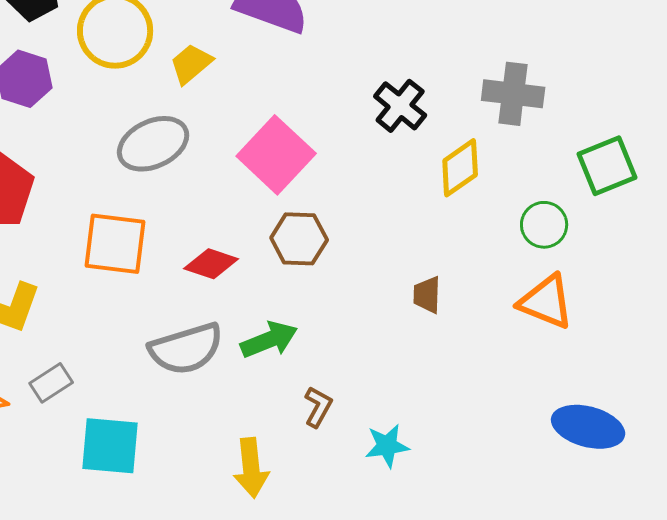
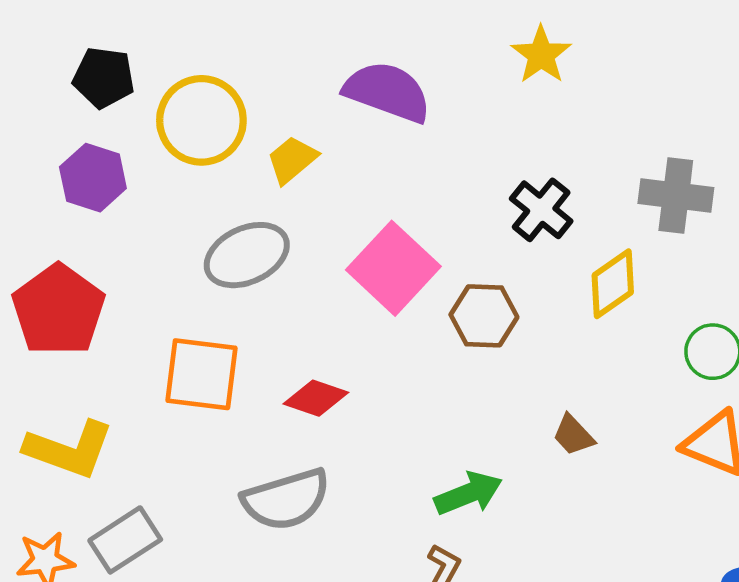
brown hexagon: (299, 239) -> (484, 316), moved
brown trapezoid: (427, 295) -> (573, 435), turned -45
green arrow: (269, 340) -> (468, 493), moved
gray rectangle: (51, 383) -> (125, 540), size x1.4

